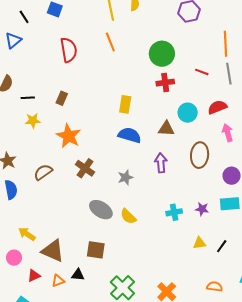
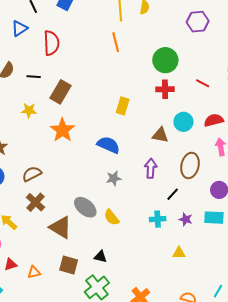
red semicircle: (69, 50) -> (51, 43), moved
black line: (28, 98) -> (34, 77), moved
brown rectangle: (62, 98) -> (60, 92), size x1.6
blue semicircle: (130, 135) -> (108, 145), moved
brown cross: (85, 168) -> (36, 202), moved
brown semicircle: (43, 172) -> (32, 174), moved
black line: (222, 246) -> (173, 194), moved
brown square: (96, 250) -> (69, 265), moved
brown triangle: (53, 251) -> (61, 227), moved
black triangle: (78, 275) -> (100, 257), moved

